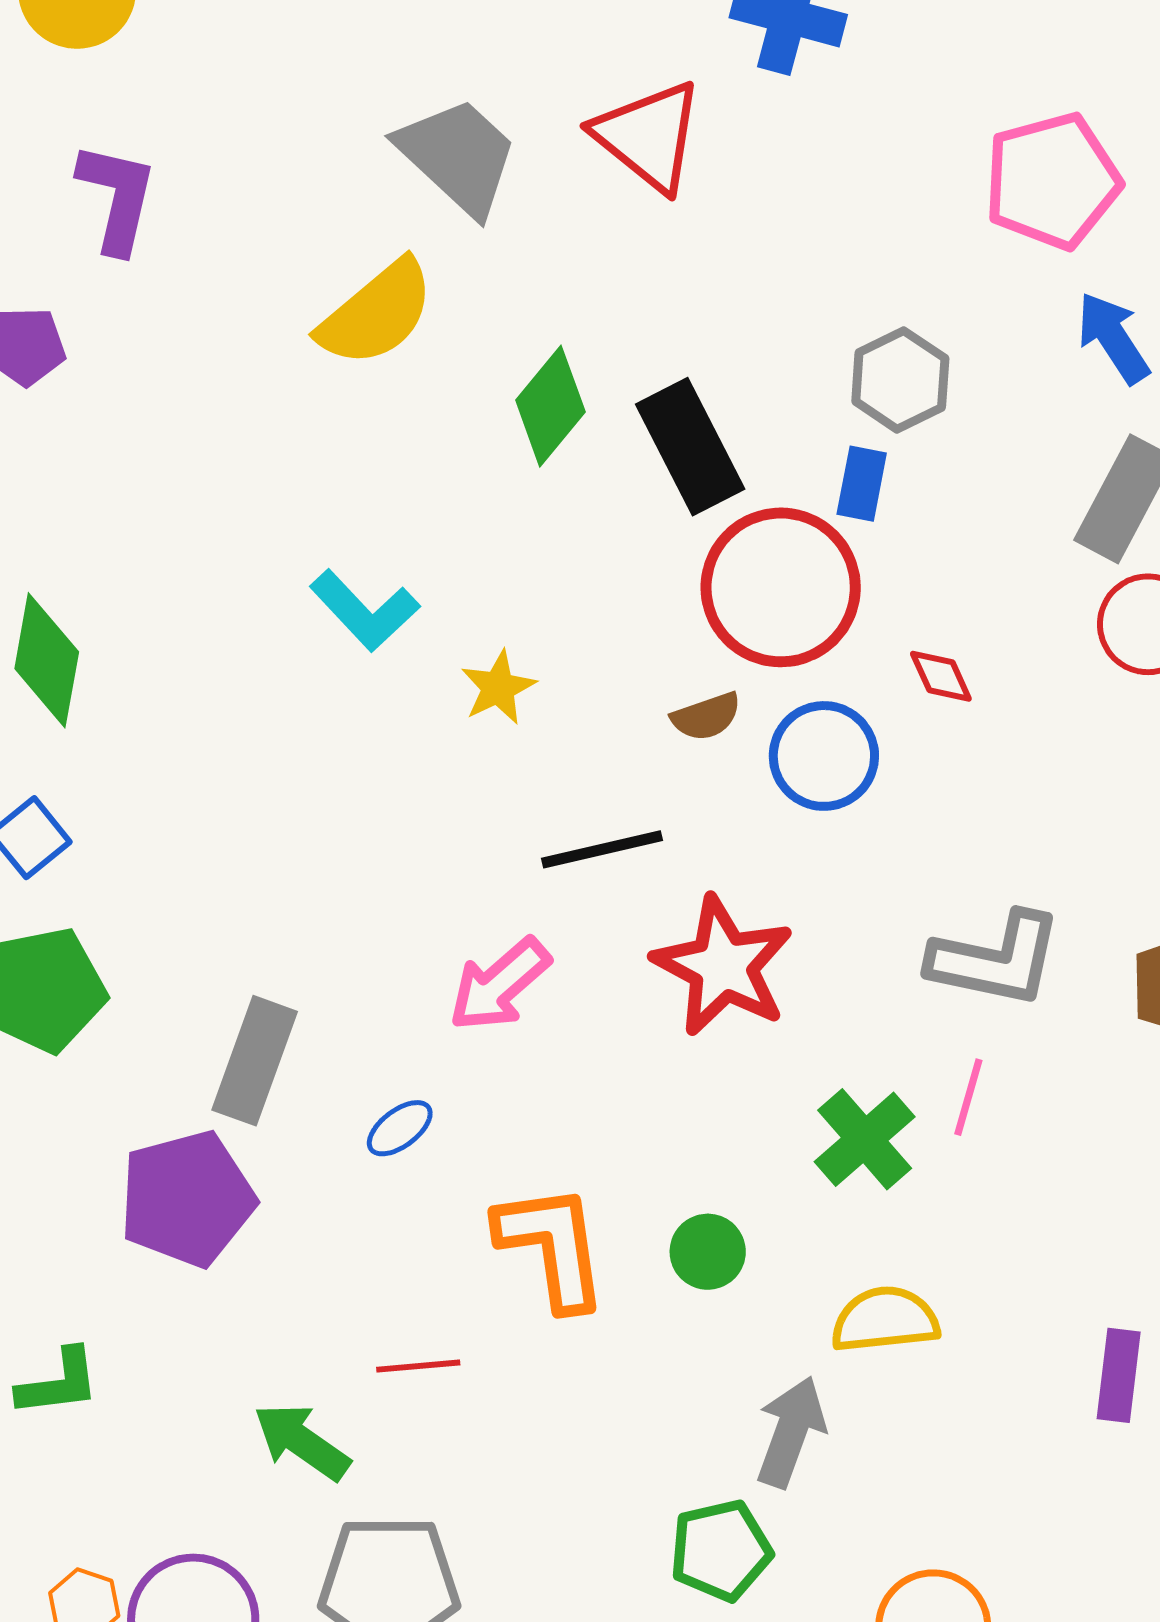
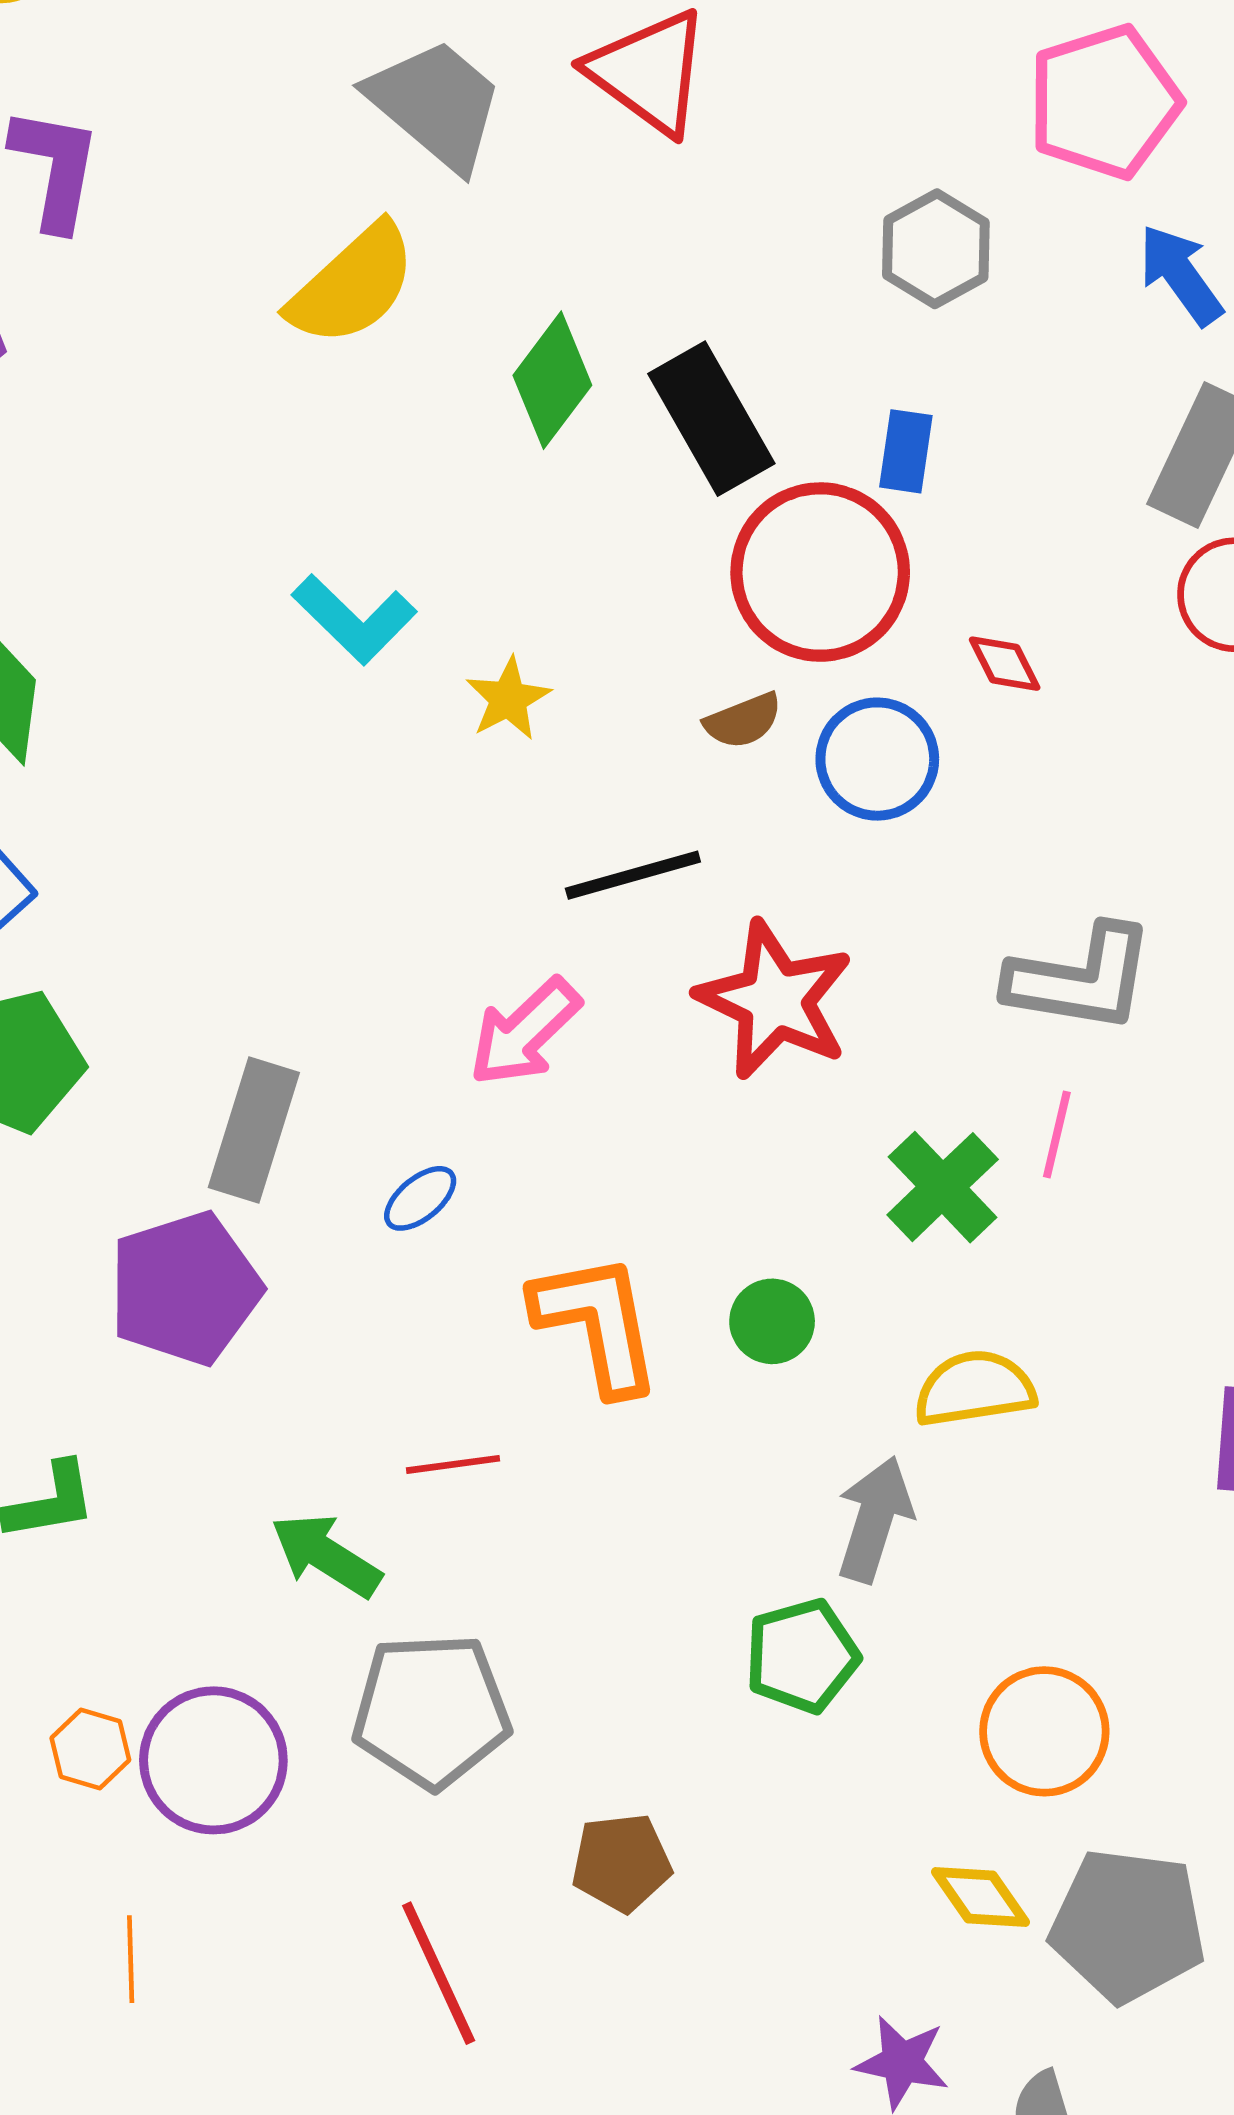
gray hexagon: (900, 380) -> (936, 249), moved

